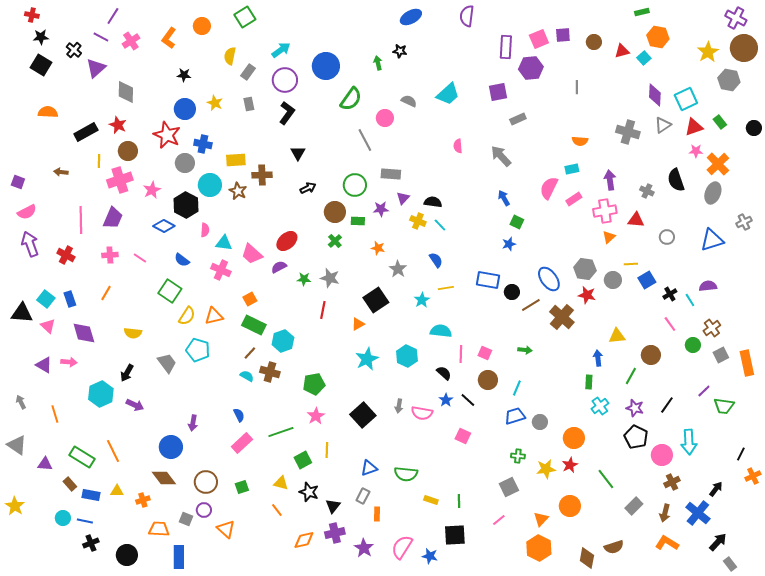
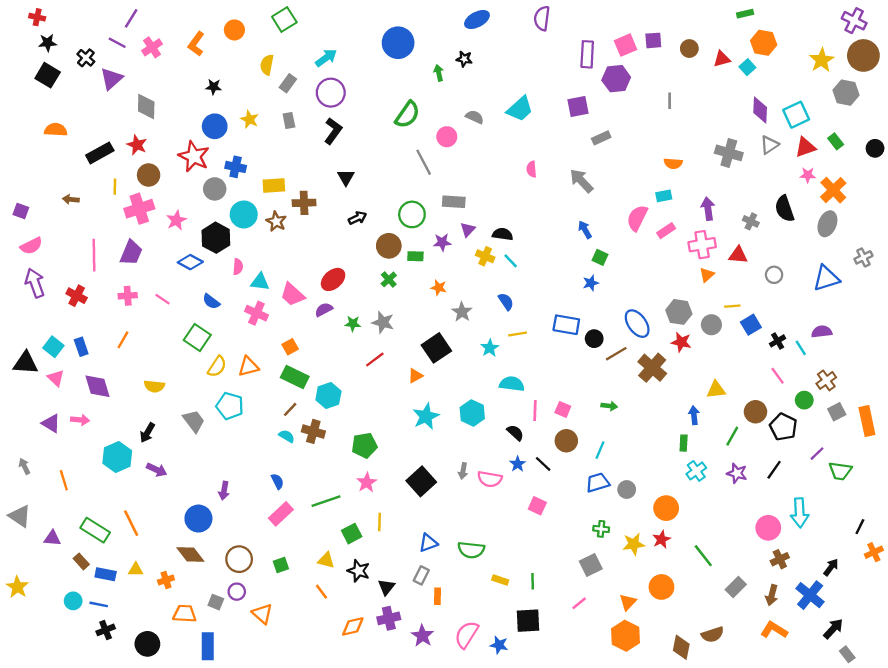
blue circle: (326, 66) -> (398, 43), moved
red line: (323, 310) -> (375, 360), turned 42
black pentagon: (636, 437) -> (783, 427), moved

